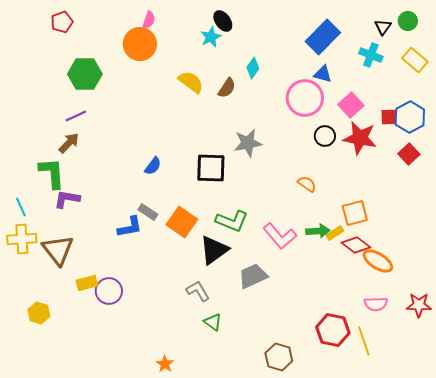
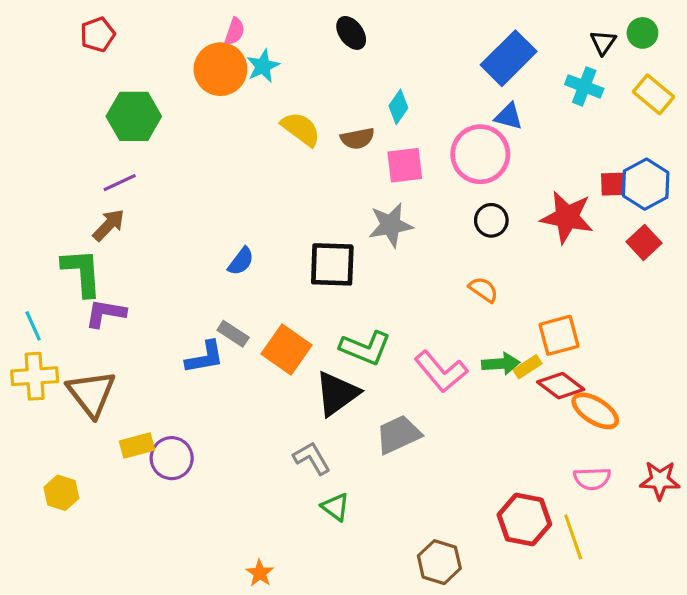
cyan star: (211, 37) -> (263, 66), moved
brown semicircle: (227, 88) -> (357, 138), turned 45
pink square: (351, 105) -> (405, 165), moved, turned 35
black circle: (325, 136) -> (491, 220), moved

